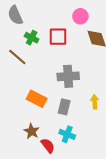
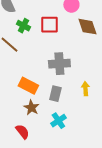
brown star: (32, 131) -> (31, 108), moved
cyan cross: (67, 134) -> (58, 121), turned 35
red semicircle: (48, 146) -> (22, 132), moved

